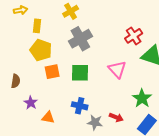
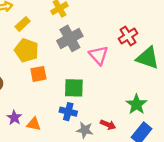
yellow rectangle: (37, 26) -> (23, 24), turned 40
pink triangle: (117, 69) -> (99, 55), moved
green square: (80, 73) -> (74, 88), moved
purple star: (31, 103) -> (14, 118), moved

